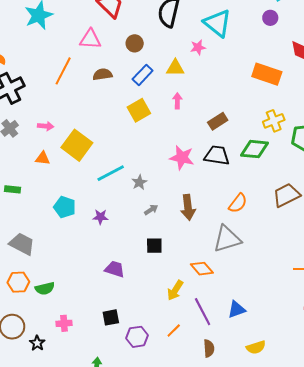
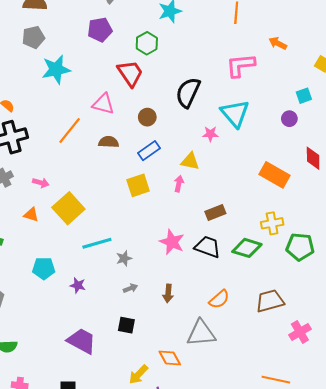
yellow triangle: (175, 68) -> (190, 161), moved
cyan pentagon: (65, 207) -> (44, 268), turned -30
brown arrow: (188, 207) -> (168, 293), size x0.7
purple trapezoid: (115, 269) -> (82, 341), size x1.4

